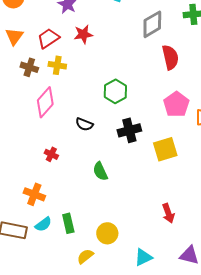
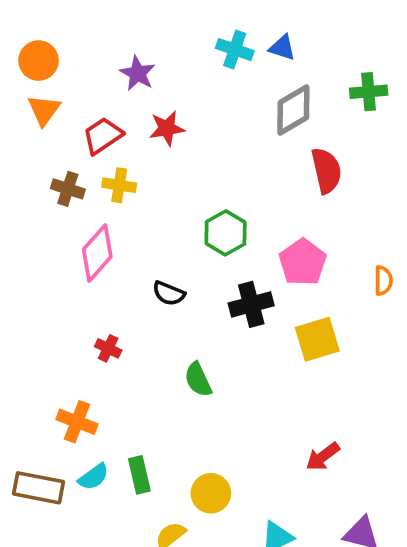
orange triangle: (14, 36) -> (44, 110), moved
pink pentagon: (176, 104) -> (303, 262), moved
red arrow: (168, 213) -> (323, 457), turned 72

